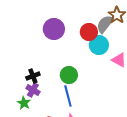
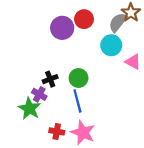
red circle: (89, 32) -> (84, 19), moved
black cross: (33, 76) -> (50, 79), moved
green star: (24, 103) -> (29, 109), size x1.5

